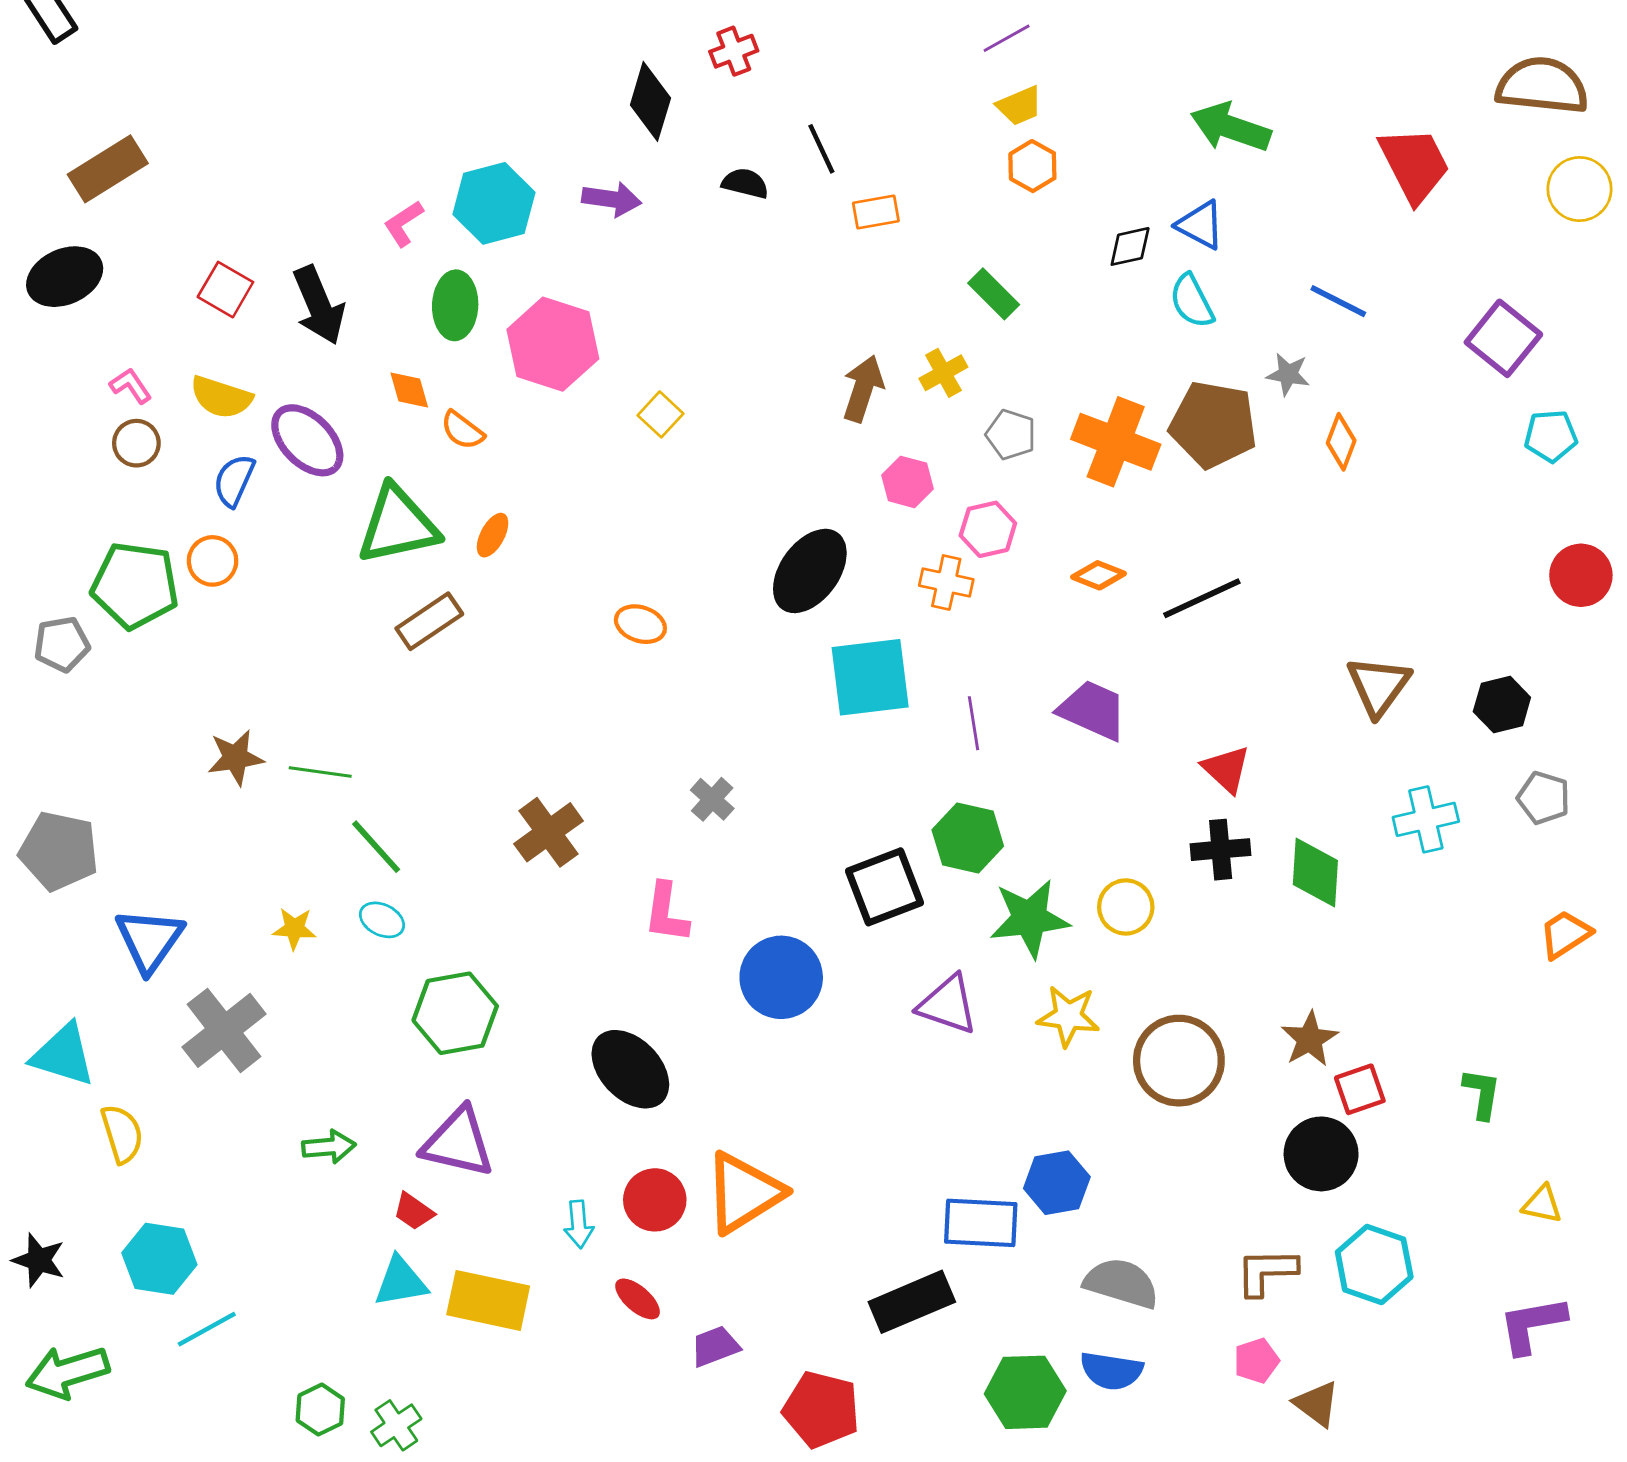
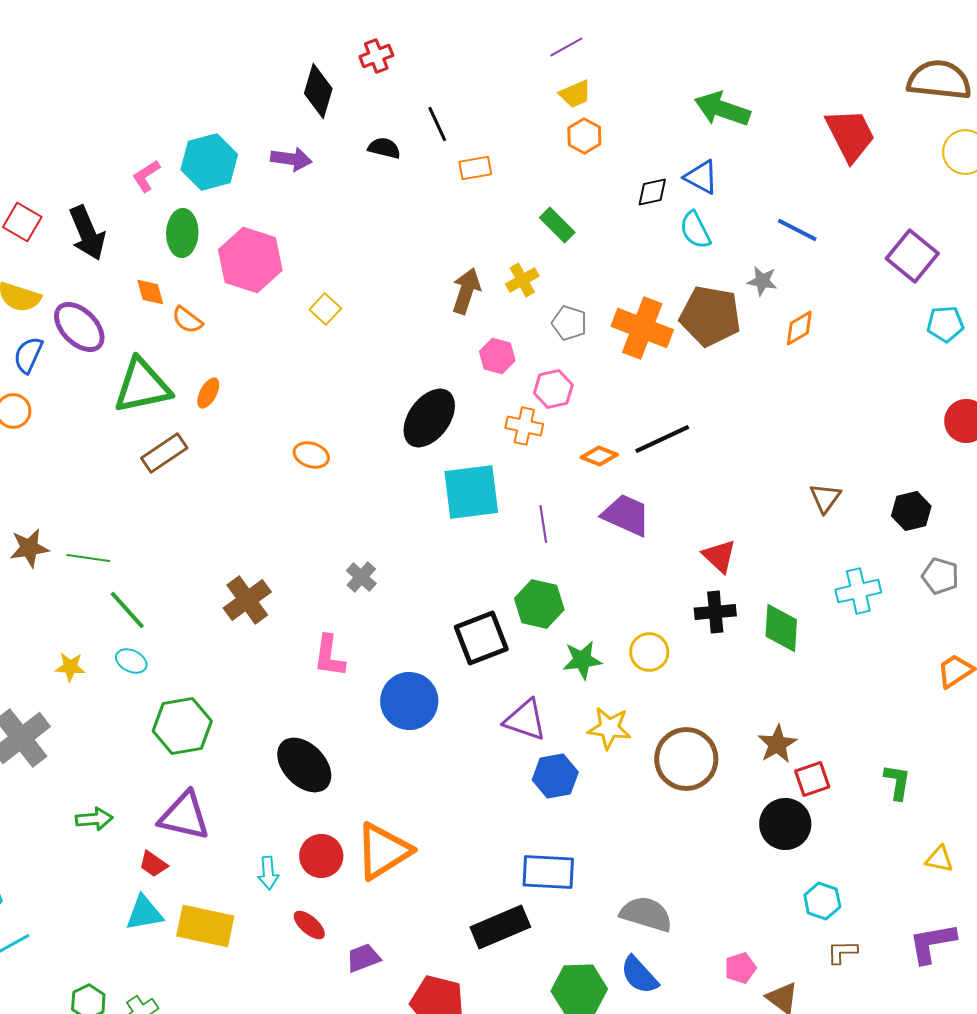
orange diamond: (1341, 442) -> (799, 328), turned 39
orange diamond: (1098, 575) -> (599, 456), moved
black line: (1202, 598) -> (662, 439), moved
brown triangle: (1378, 686) -> (825, 498), size x0.7
green star: (1030, 918) -> (582, 660), size x0.7
blue hexagon: (1057, 1183) -> (555, 776), moved
cyan hexagon: (1374, 1265) -> (822, 901), size x0.7
brown L-shape: (1266, 1272) -> (842, 952), moved, size x0.7
blue semicircle: (1111, 1371) -> (639, 975), turned 39

